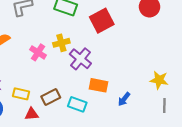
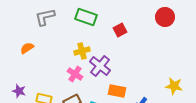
red square: (102, 21) -> (120, 30), size x0.6
pink cross: (38, 52) -> (75, 74), moved

